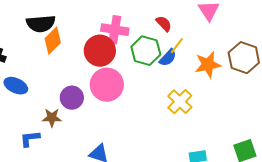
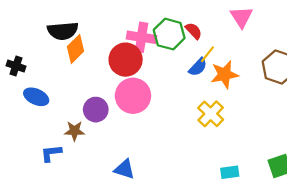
green hexagon: (146, 51) -> (169, 34), moved
orange star: (208, 65) -> (224, 74), moved

